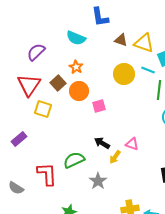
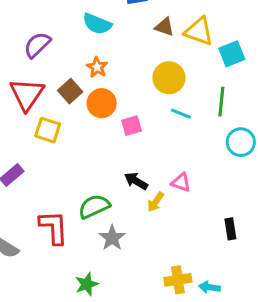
cyan line: (148, 70) -> (181, 114), moved
gray star: (98, 181) -> (112, 238), moved

